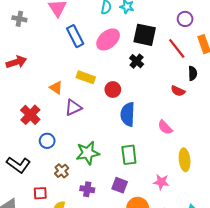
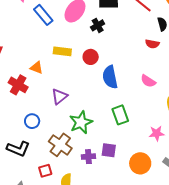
black cross: (137, 61) -> (98, 25), moved, turned 32
purple triangle: (73, 107) -> (59, 96), moved
red cross: (30, 115) -> (18, 85), moved
blue circle: (47, 141) -> (32, 121), moved
brown cross: (62, 171) -> (60, 145), size x1.6
purple square: (120, 185) -> (109, 150), moved

